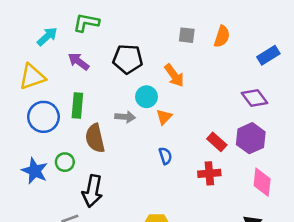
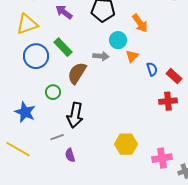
green rectangle: (77, 106) -> (63, 47), turned -48
brown semicircle: (95, 138) -> (77, 73), turned 45
blue semicircle: (165, 156) -> (152, 69), moved
blue star: (35, 171) -> (25, 112), moved

